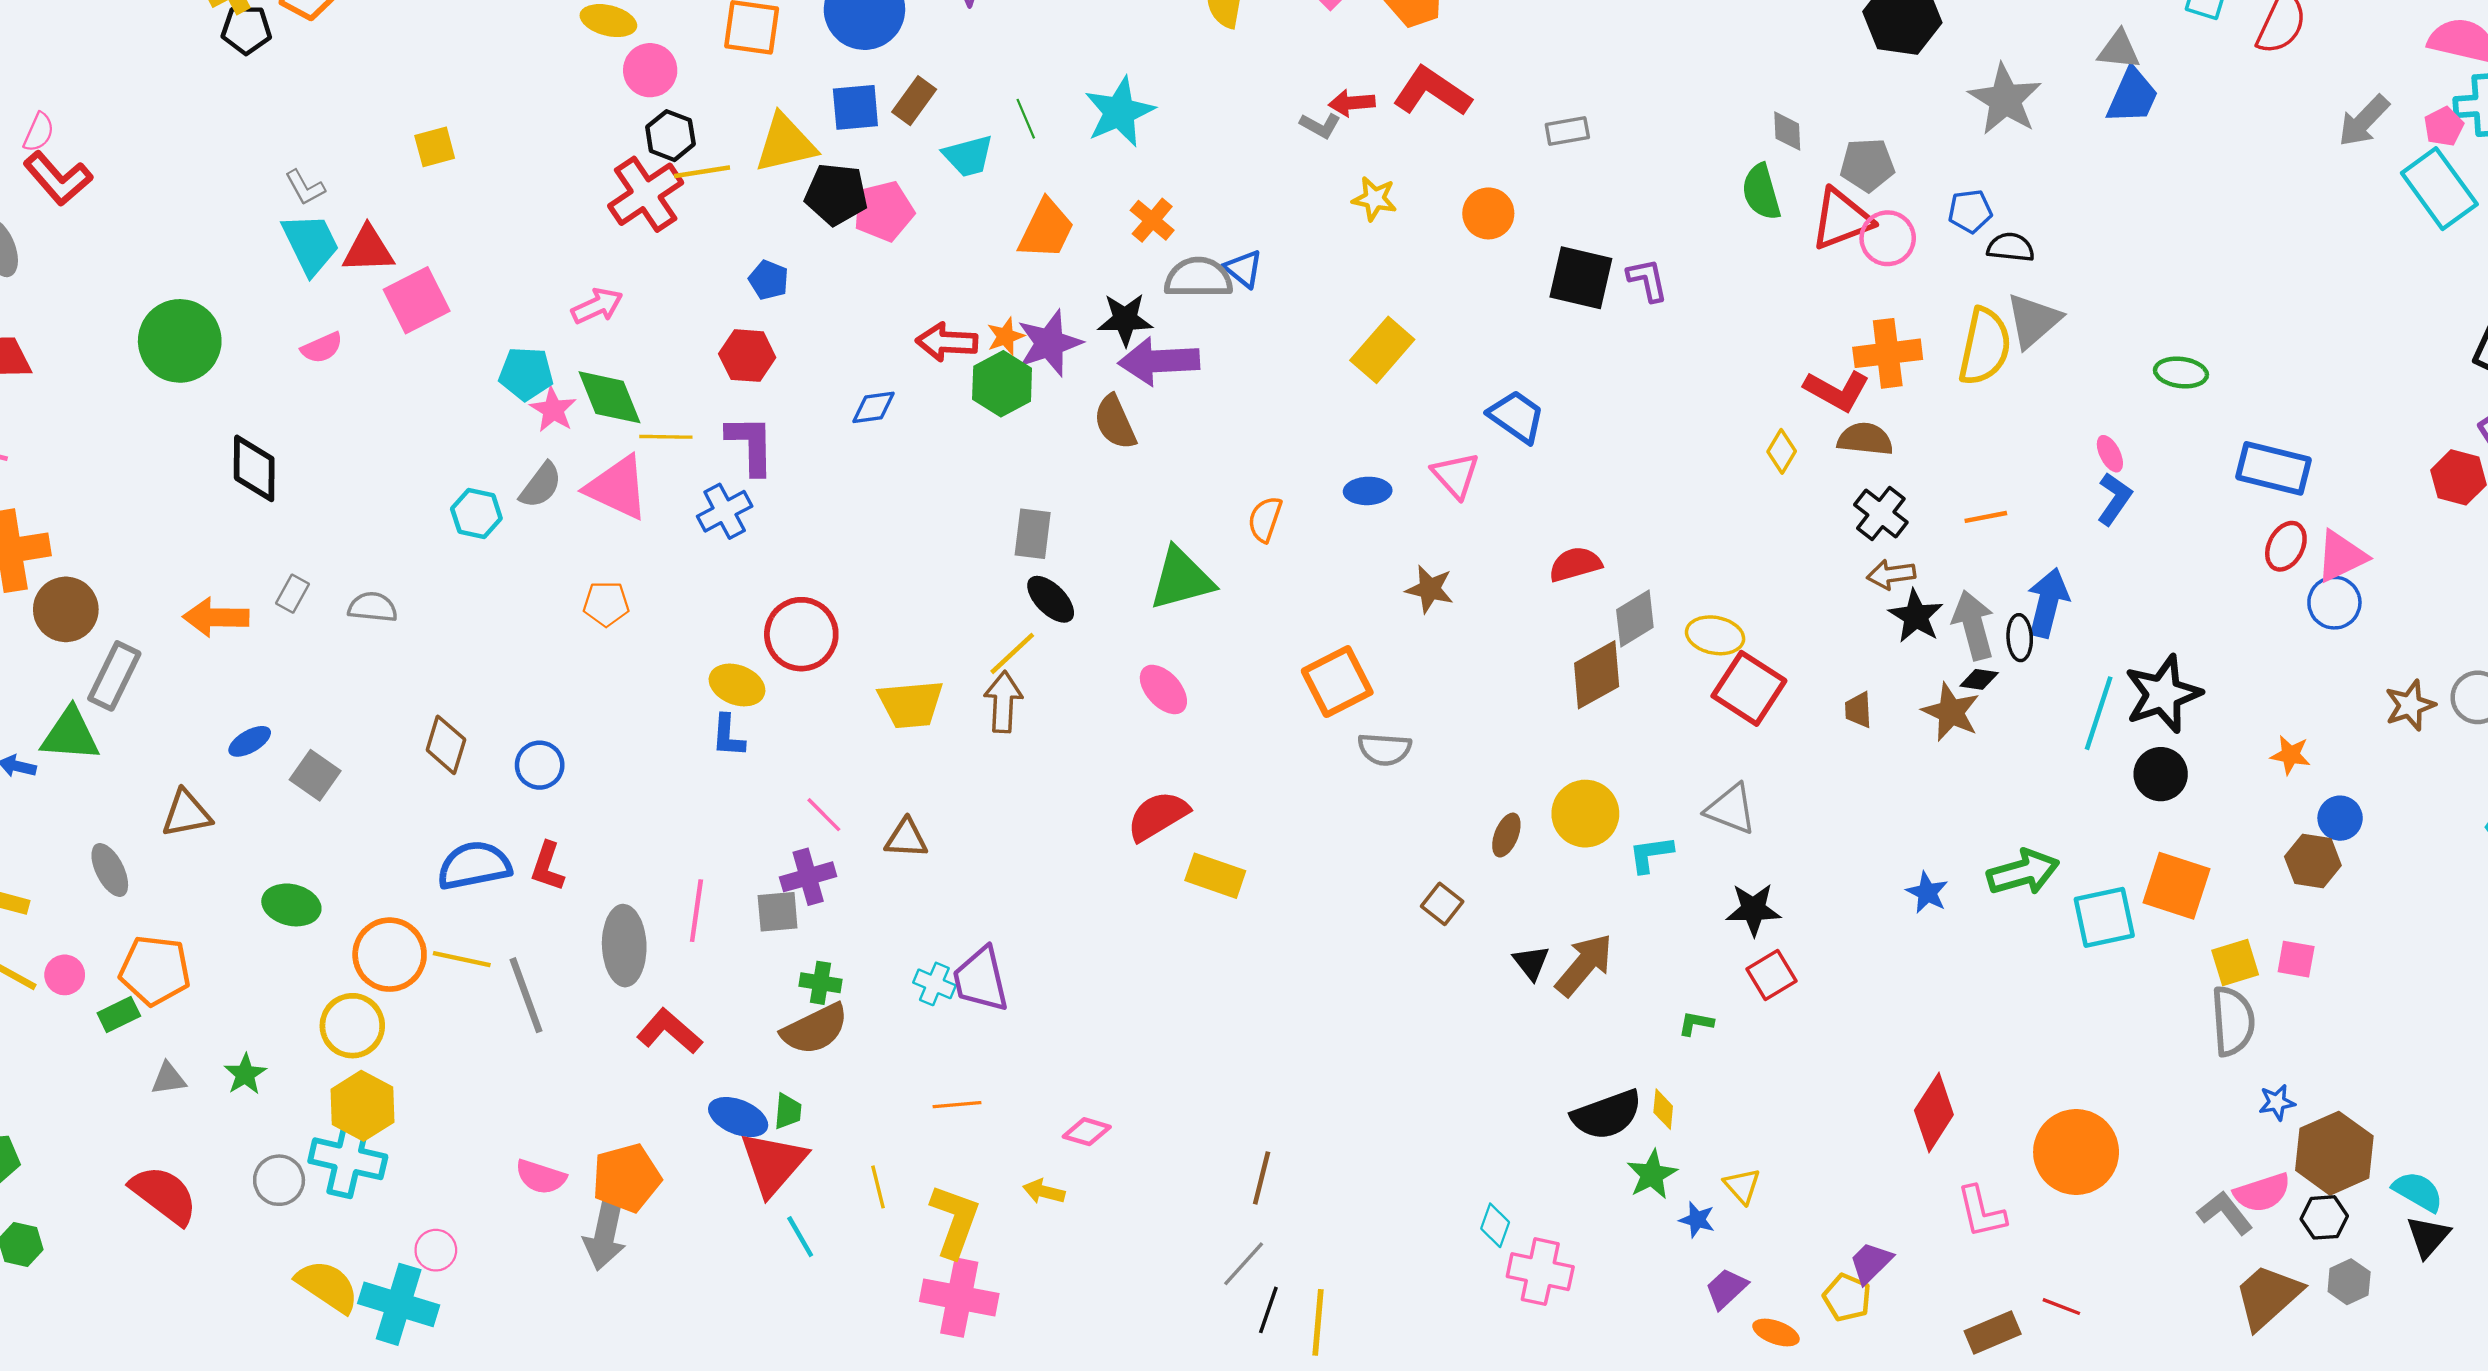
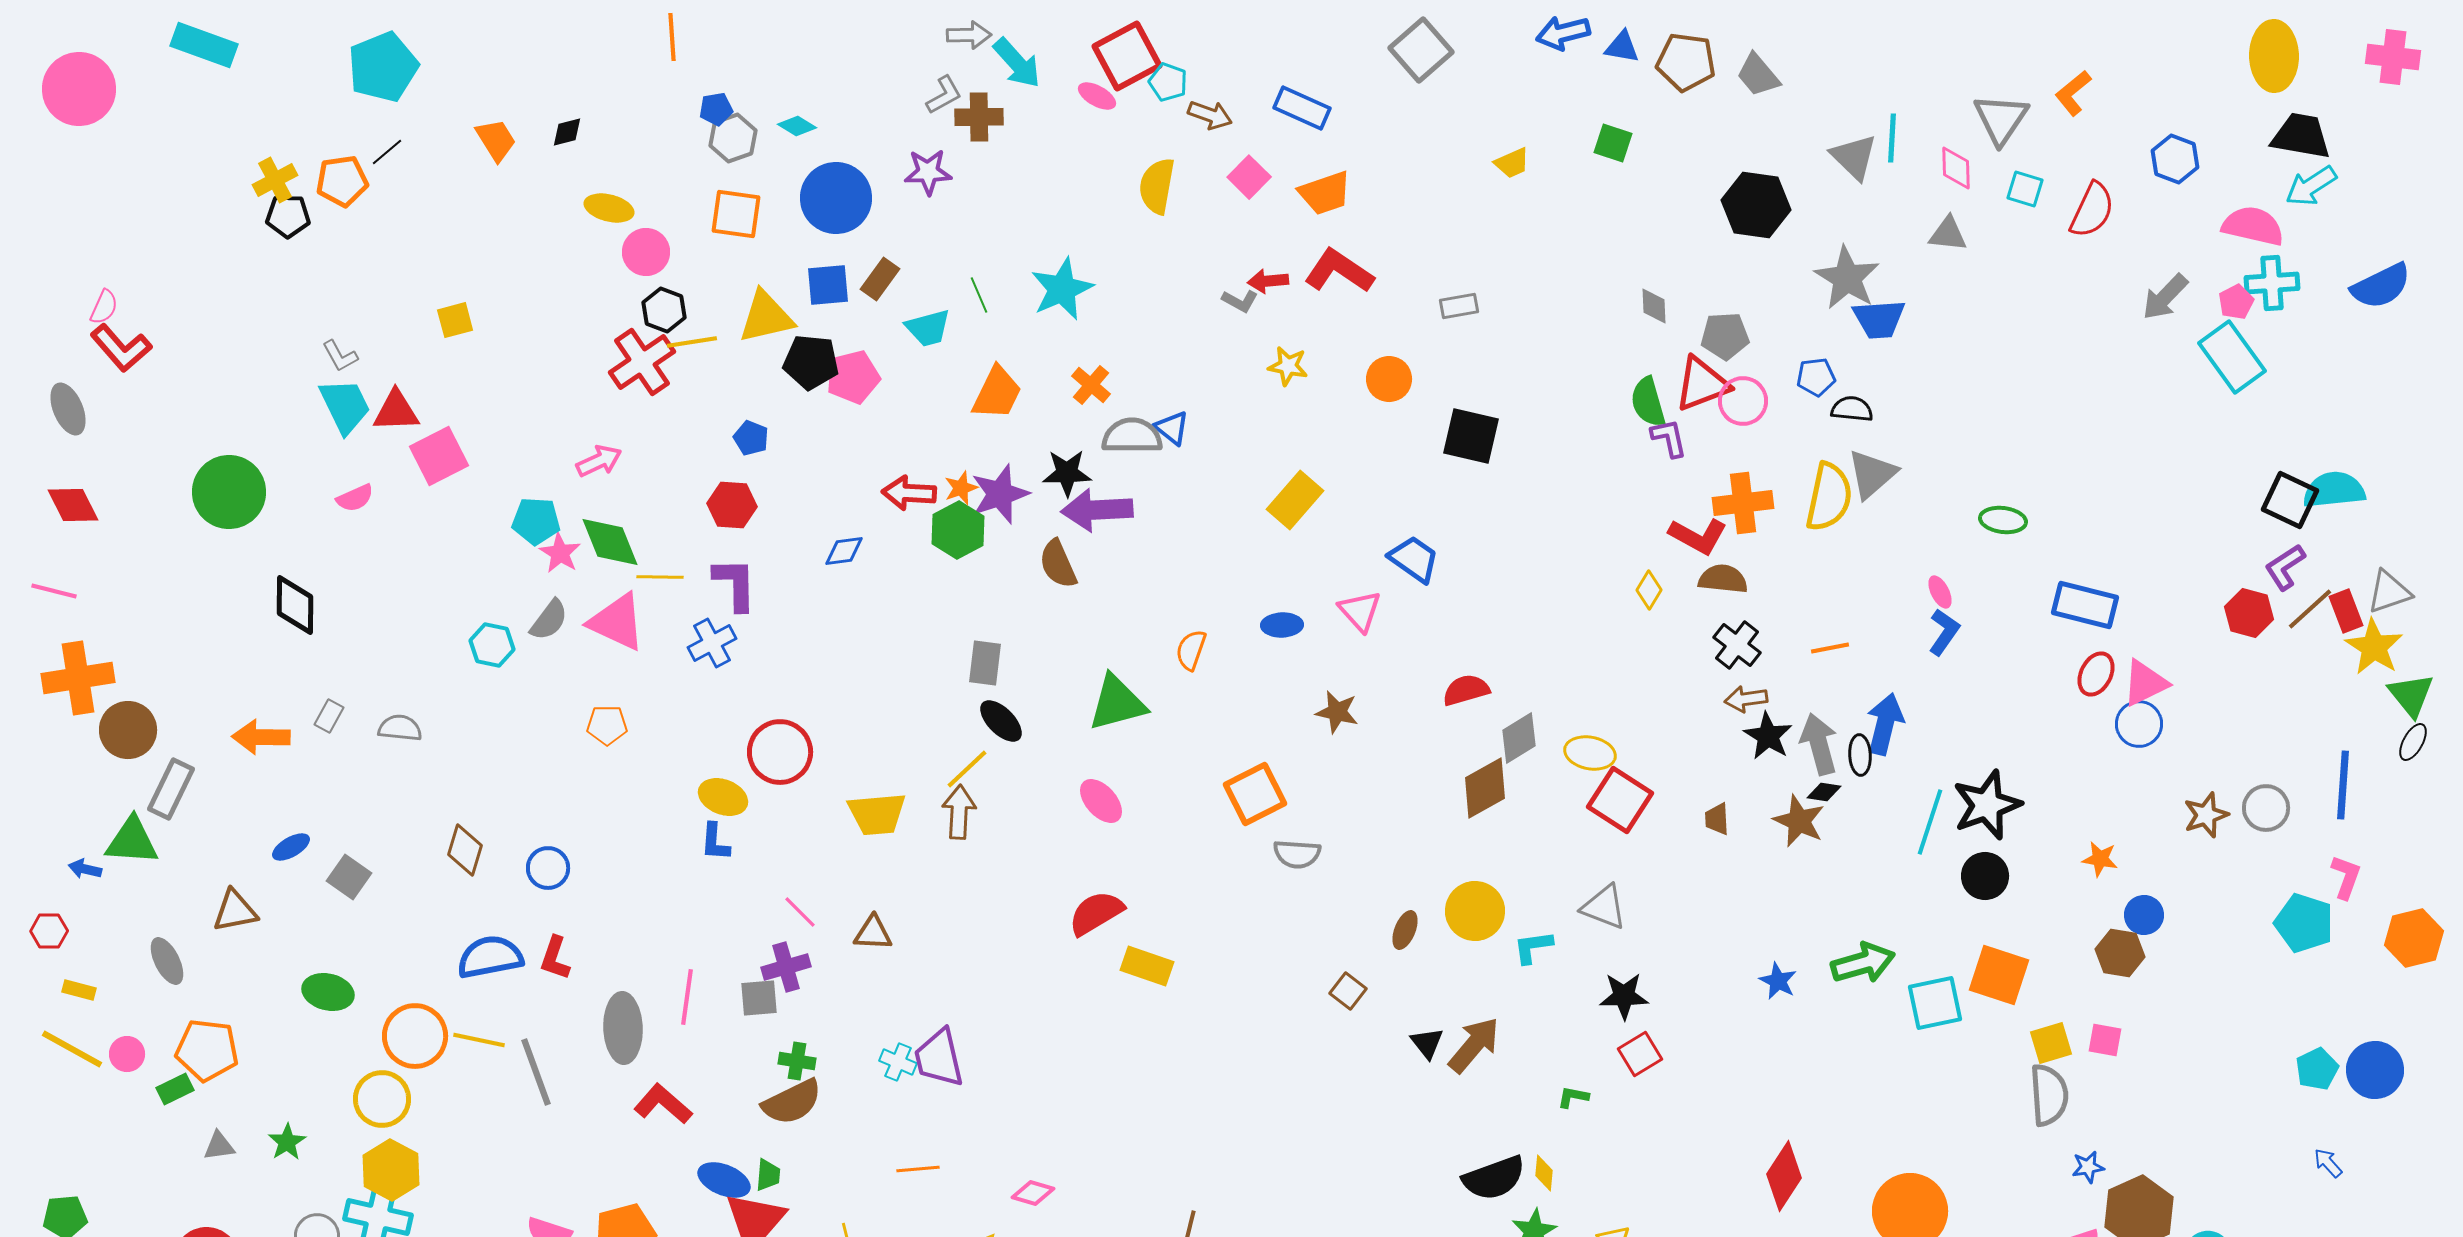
blue trapezoid: (2132, 96) -> (1879, 319), moved, turned 62
green semicircle: (1761, 192) -> (1648, 402), moved
purple L-shape: (1647, 280) -> (1669, 438), moved

